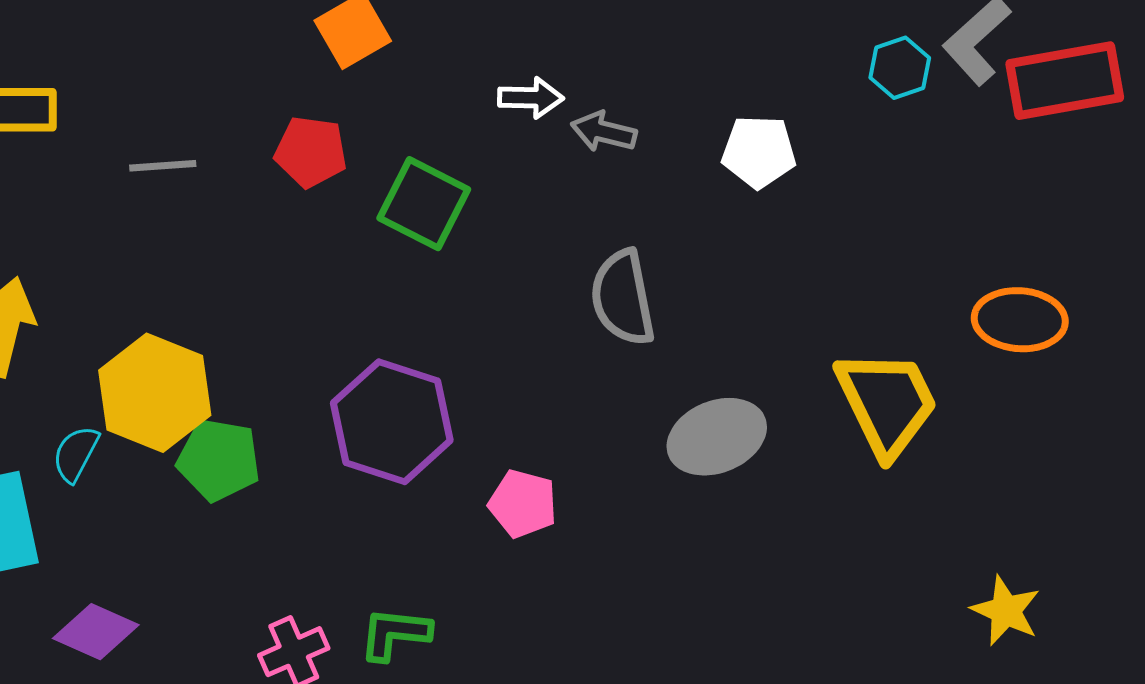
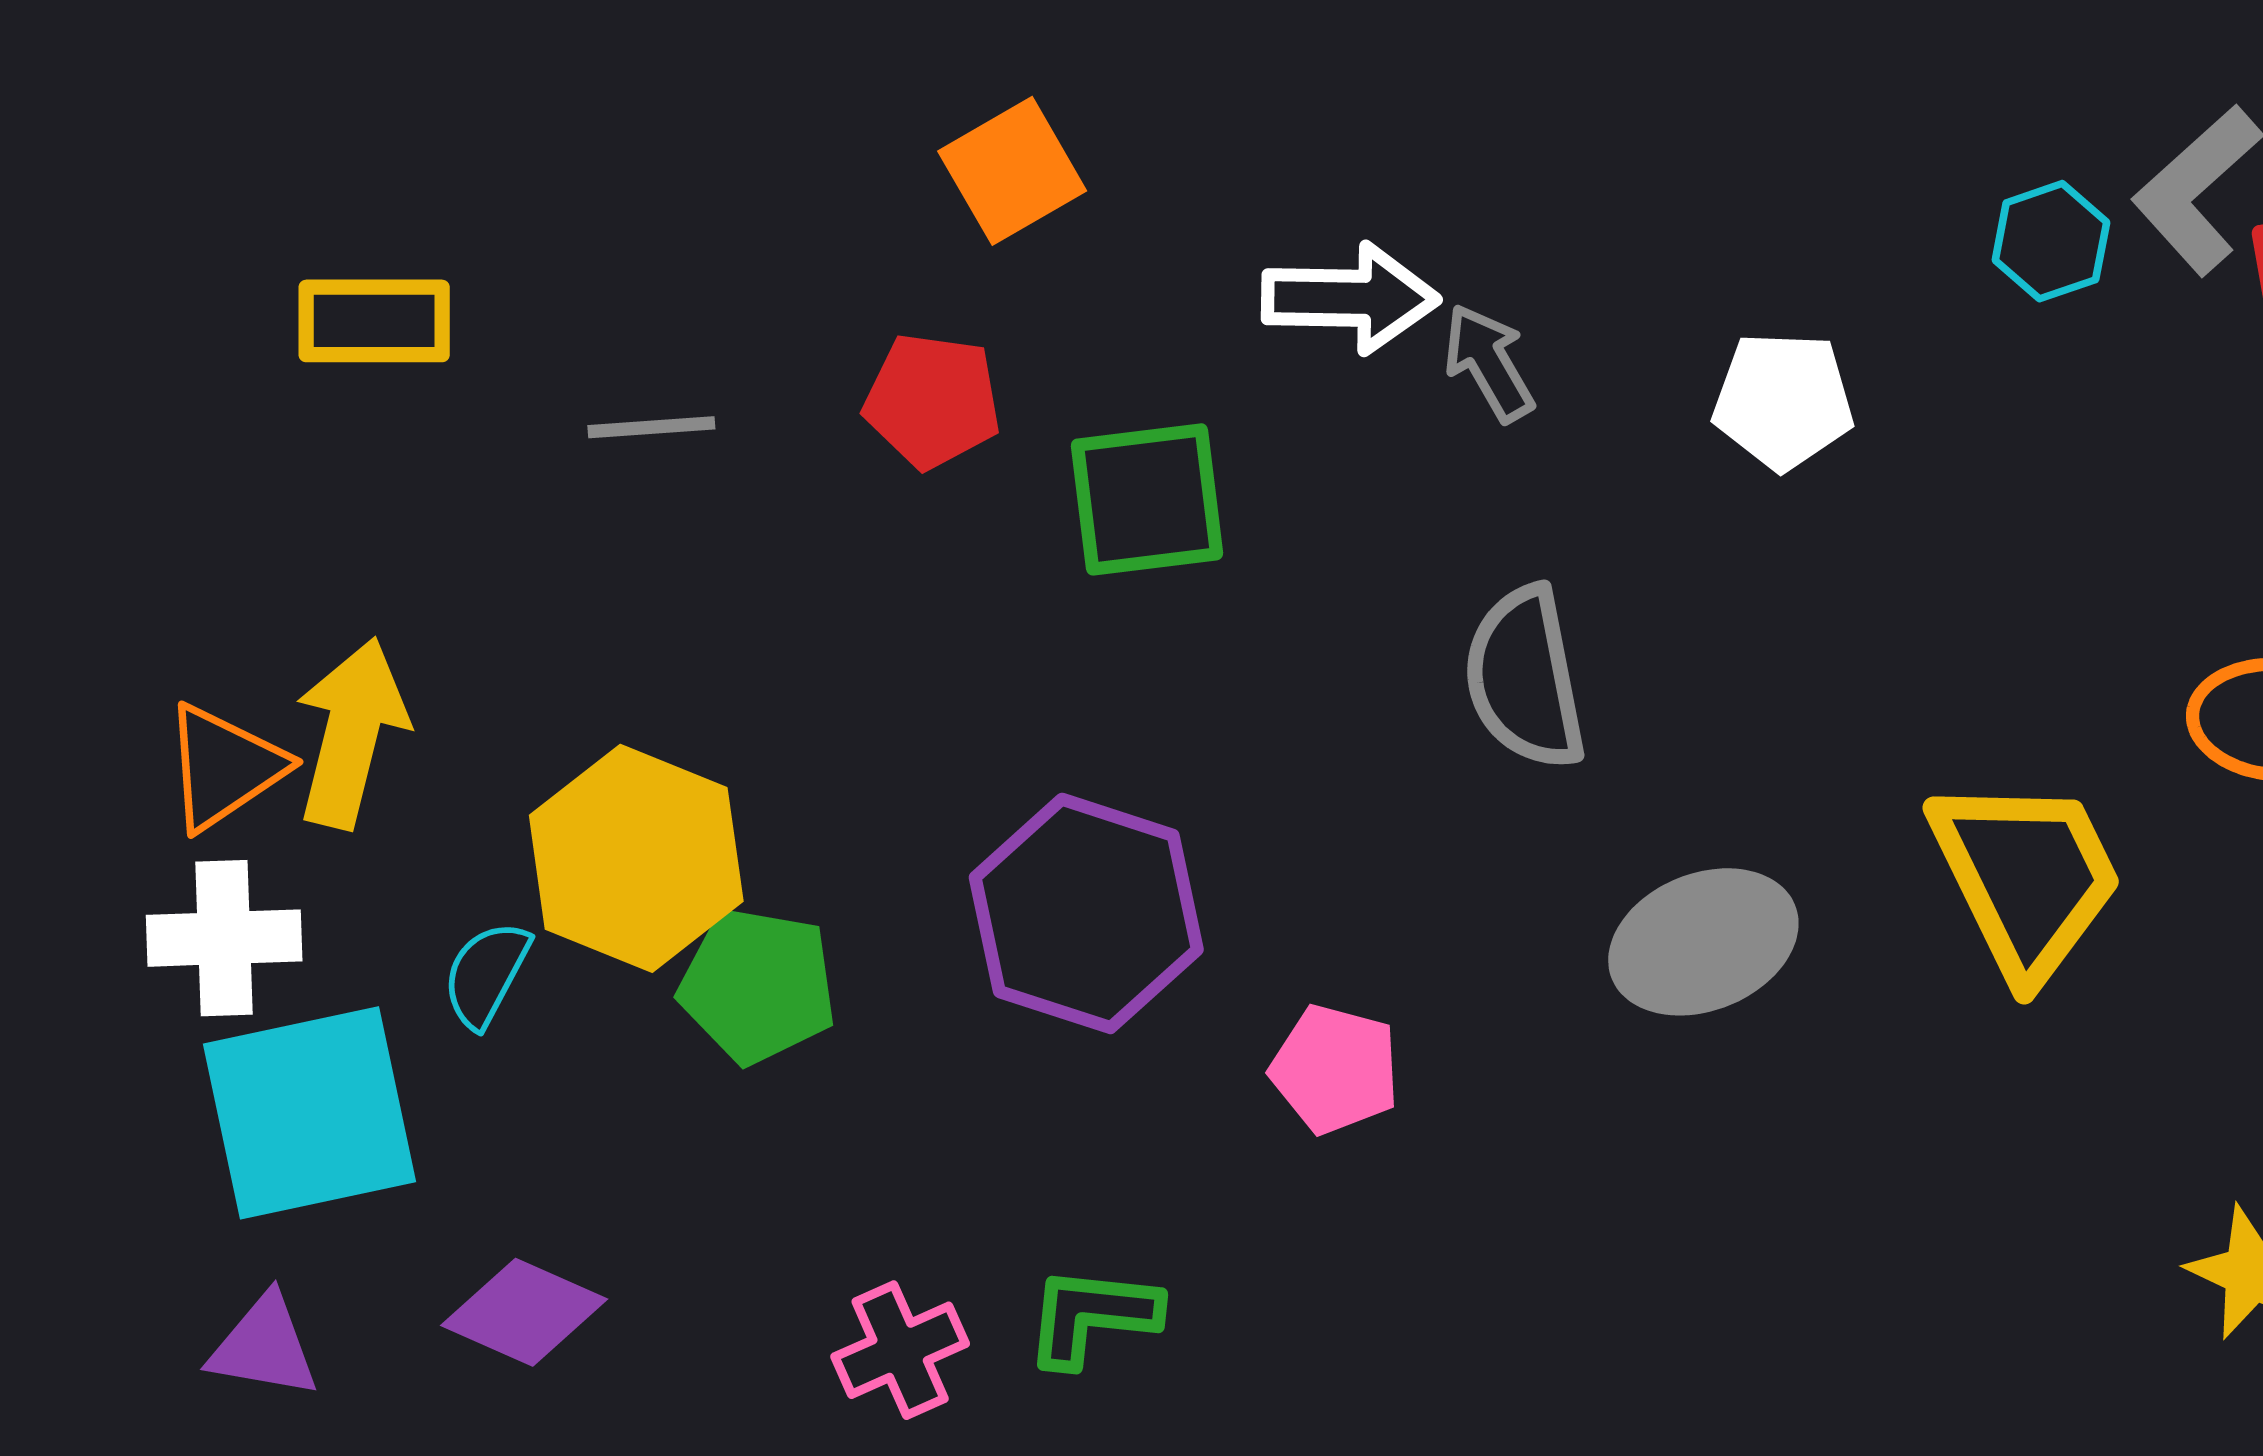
white arrow: (531, 98) -> (1350, 298), size x1.4
gray arrow: (604, 132) -> (1489, 363), turned 46
green square: (424, 204) -> (1147, 499), turned -34

